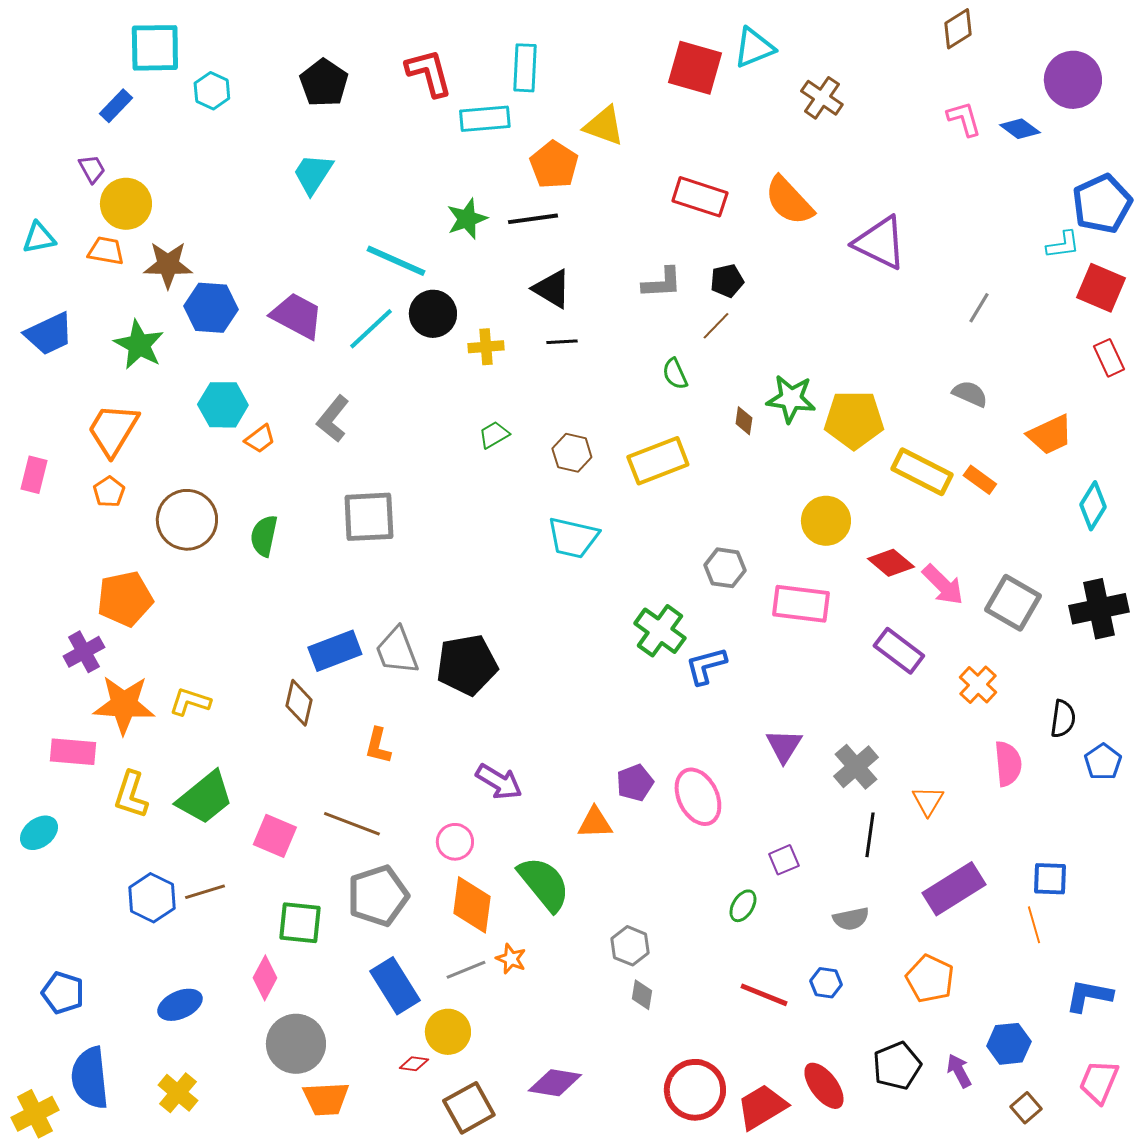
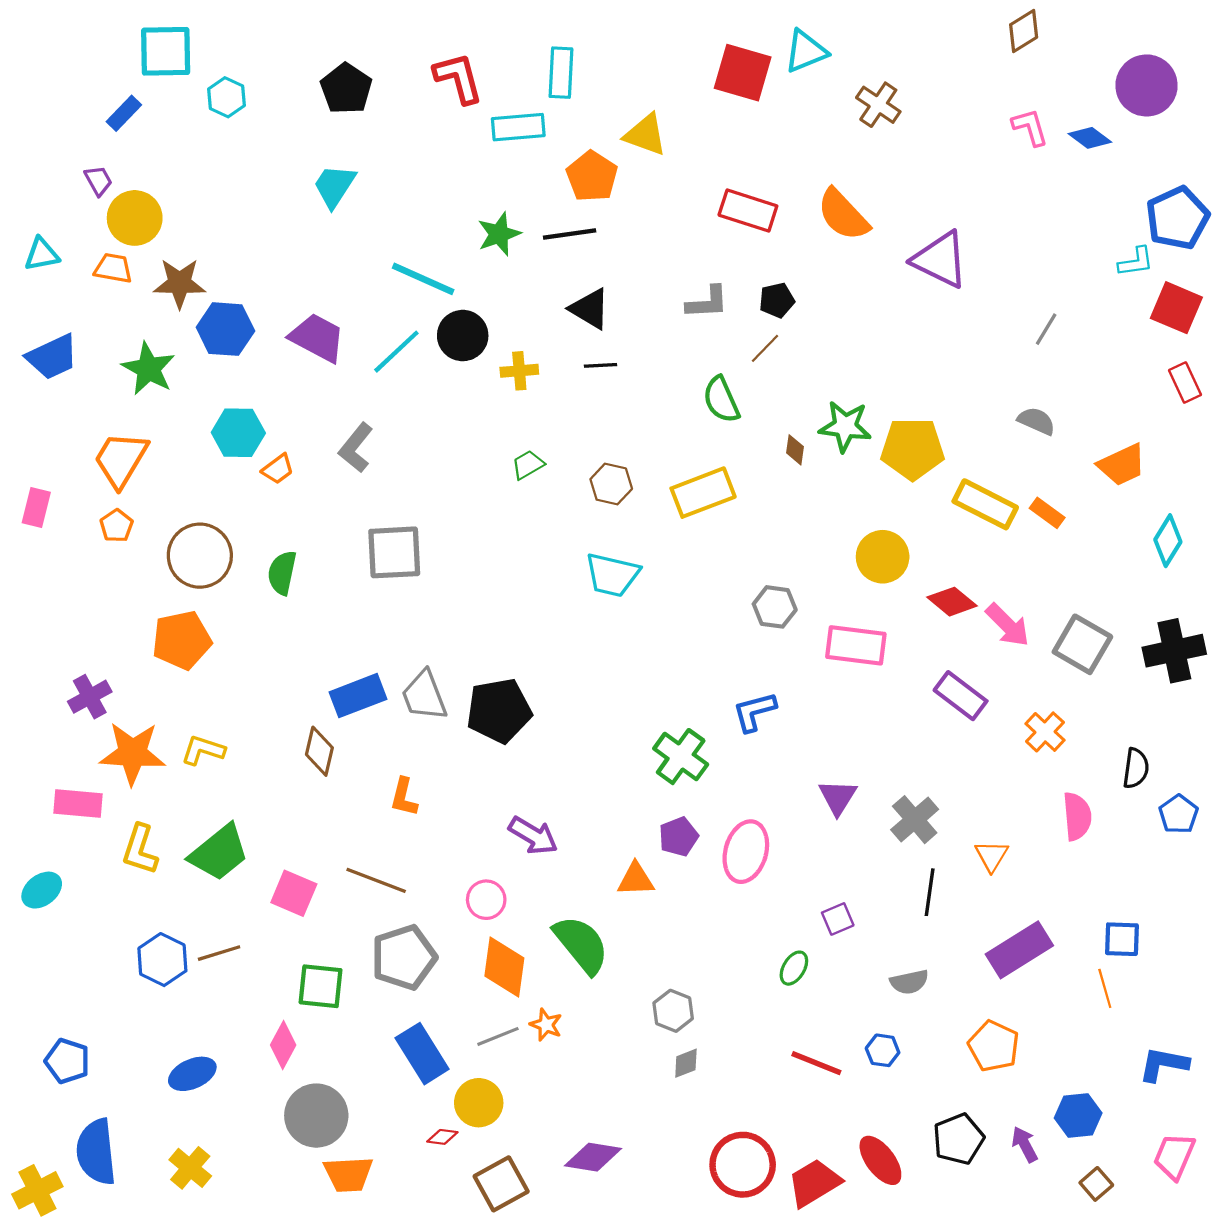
green semicircle: (675, 374) -> (721, 400), size x1.4
orange pentagon: (125, 599) -> (182, 640), moved
green cross: (660, 631) -> (681, 757), moved
pink ellipse: (698, 797) -> (746, 852), turned 42
gray diamond: (642, 995) -> (686, 1063), turned 60

